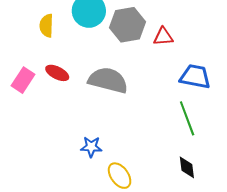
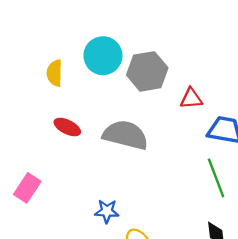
red triangle: (163, 37) -> (191, 99), moved
pink rectangle: (23, 80) -> (27, 188), moved

